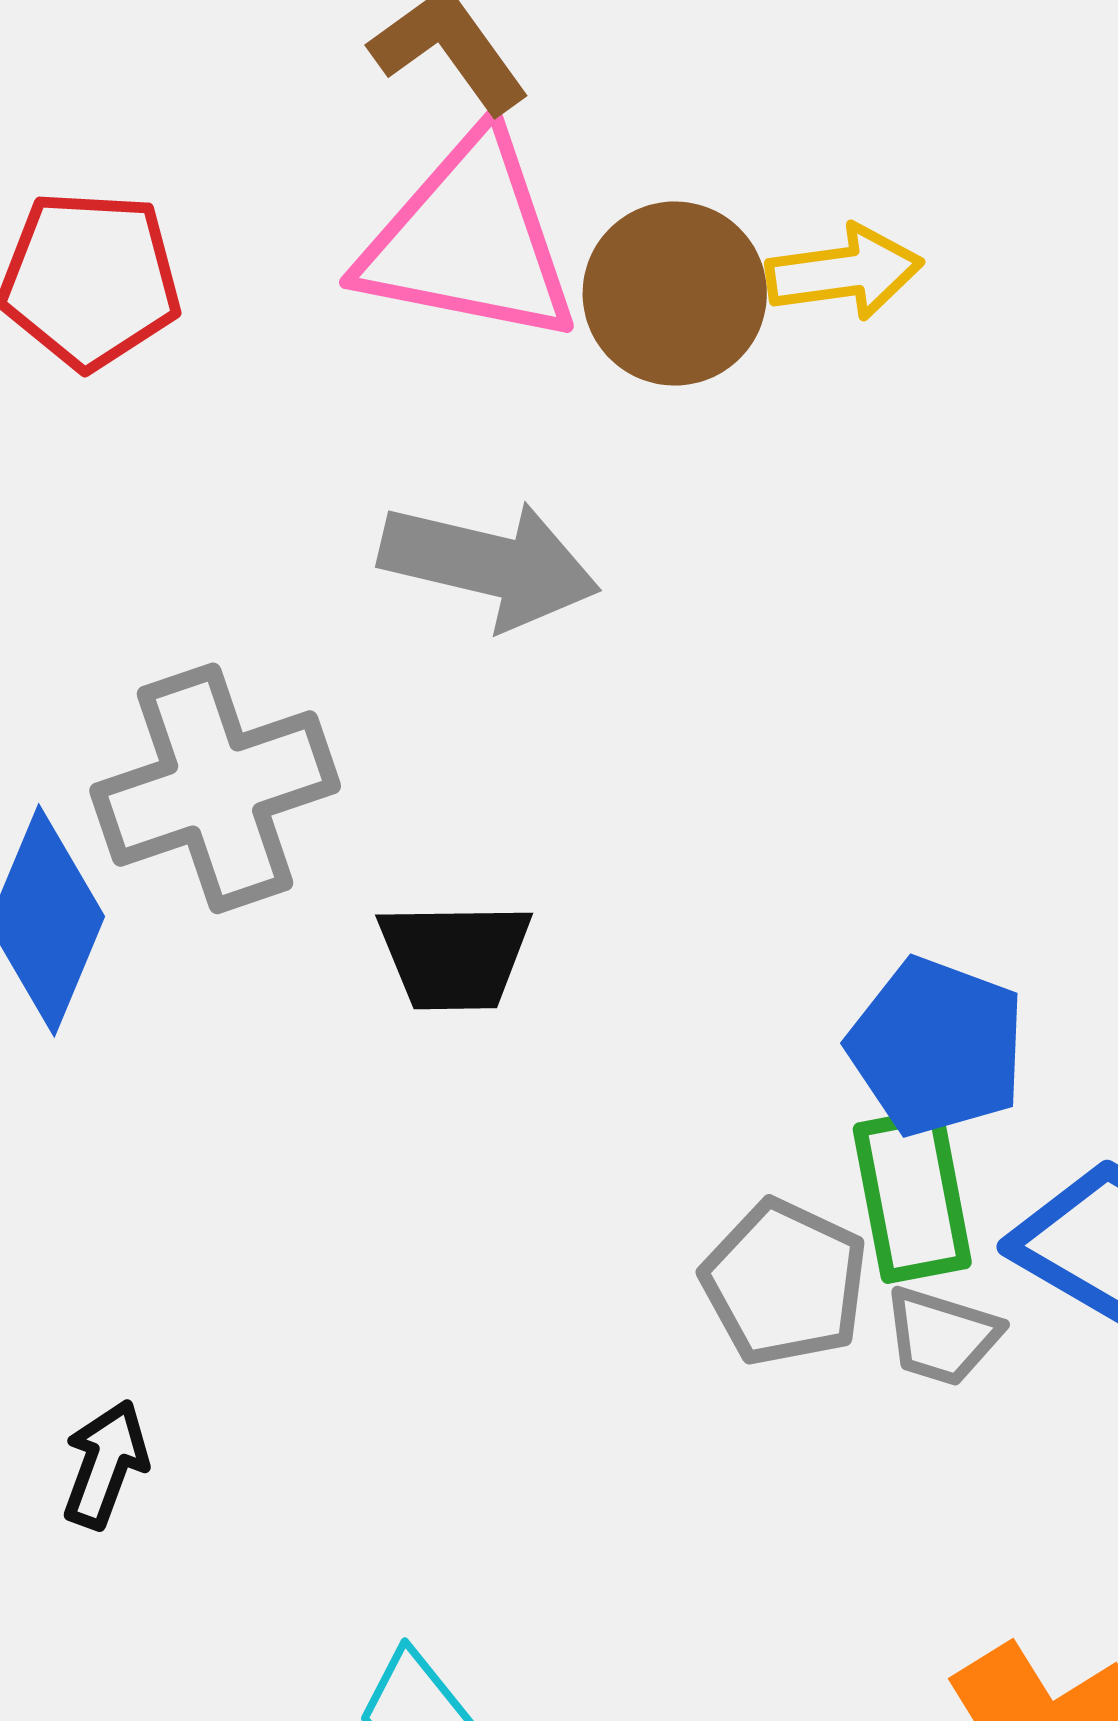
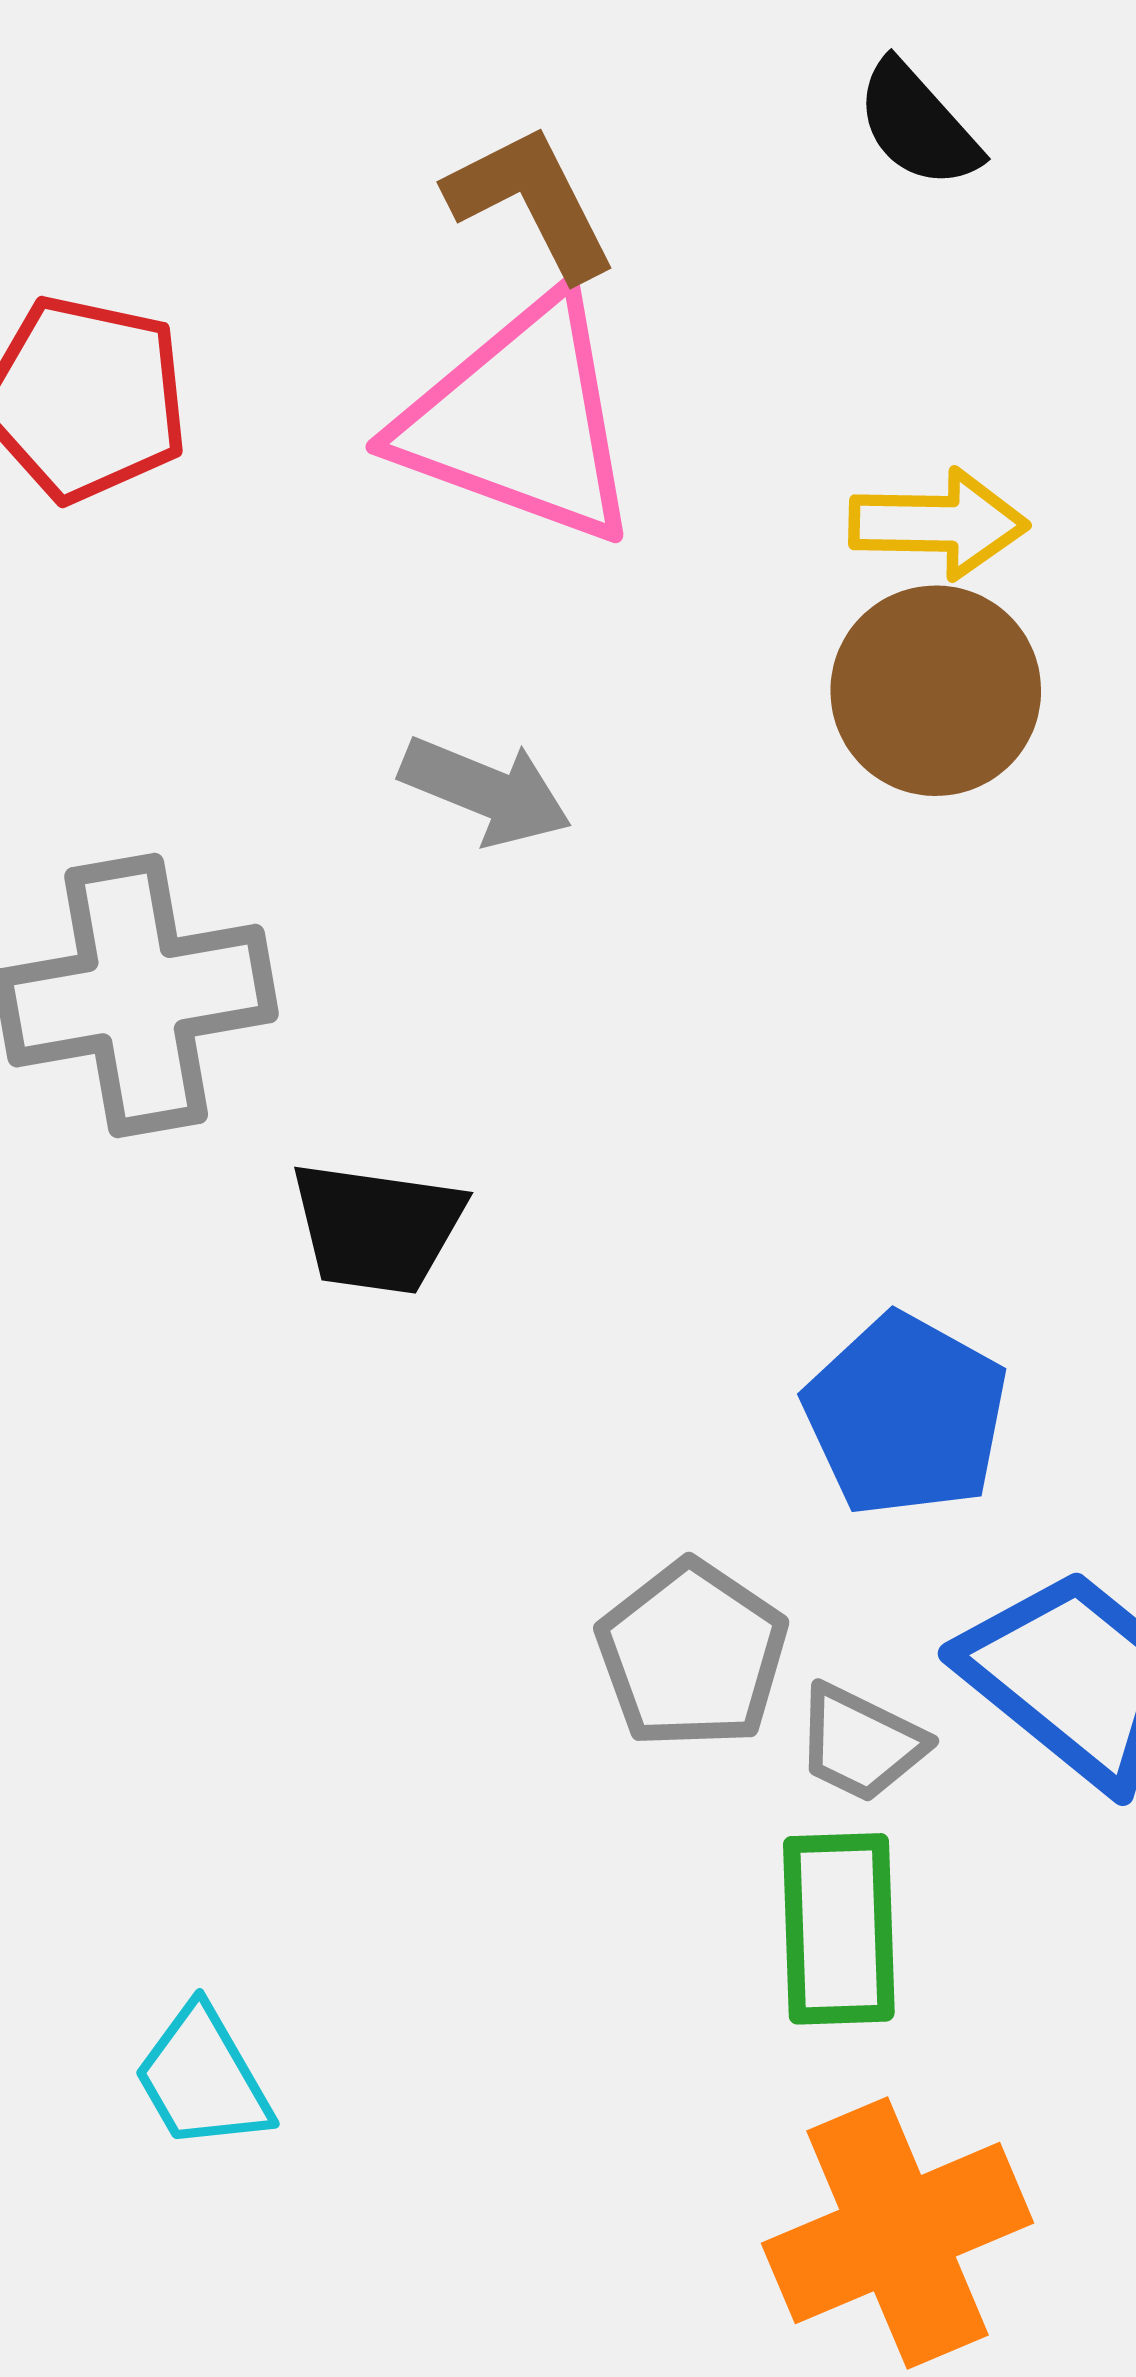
brown circle: (675, 294) -> (936, 691), moved
gray arrow: (489, 564) -> (486, 791), size x0.7
green rectangle: (912, 1196) -> (839, 1929), moved

